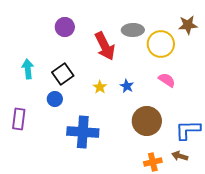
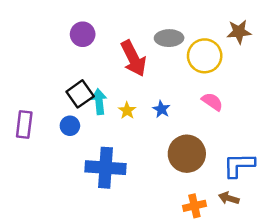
cyan arrow: (28, 69) -> (99, 102), moved
purple rectangle: (19, 119) -> (24, 124), moved

